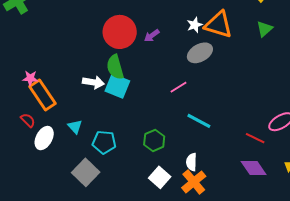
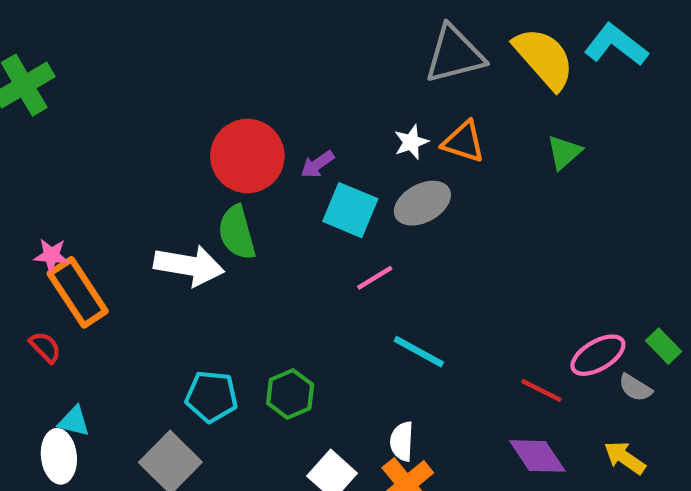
orange triangle: (219, 25) -> (464, 142), size x0.7
white arrow: (93, 82) -> (189, 266), size x1.4
cyan square: (117, 86) -> (350, 210), moved
cyan triangle: (75, 127) -> (74, 421), moved, turned -35
white ellipse: (44, 138) -> (59, 456), moved, turned -35
green hexagon: (154, 140) -> (290, 394), moved

